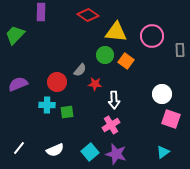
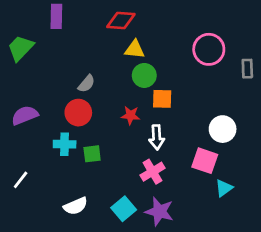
red diamond: (88, 15) -> (121, 21), turned -30
yellow triangle: (116, 32) -> (135, 49), moved, size x0.7
orange square: (126, 61) -> (162, 99), moved, turned -35
gray semicircle: (80, 70) -> (87, 84), moved
pink square: (171, 119) -> (205, 161), moved
white line: (19, 148) -> (21, 180), moved
cyan triangle: (163, 152) -> (224, 188), moved

